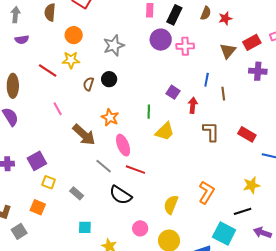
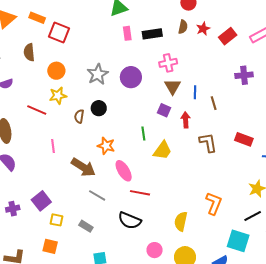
black rectangle: (174, 15) -> (152, 34), turned 66
purple circle: (161, 40) -> (131, 77), moved
red rectangle: (252, 42) -> (228, 36), moved
brown triangle: (228, 51) -> (173, 87), moved
pink line: (58, 109) -> (53, 146), turned 32
gray line: (104, 166) -> (97, 195), moved

